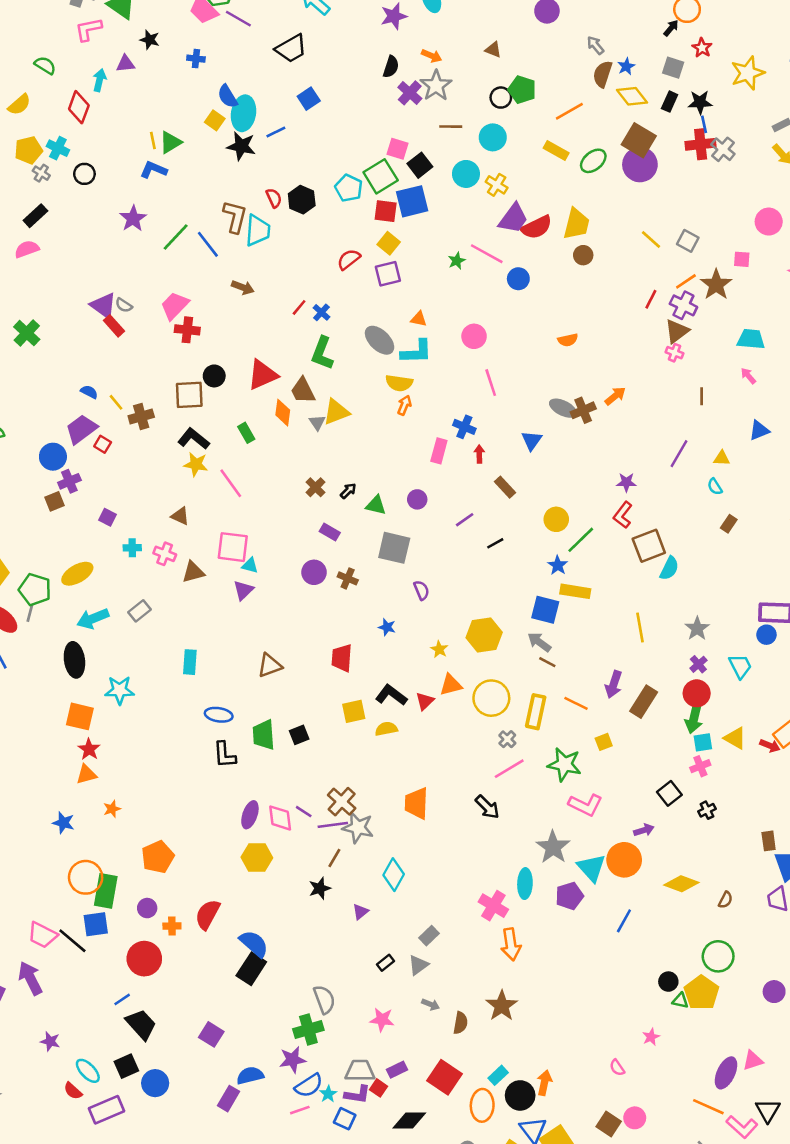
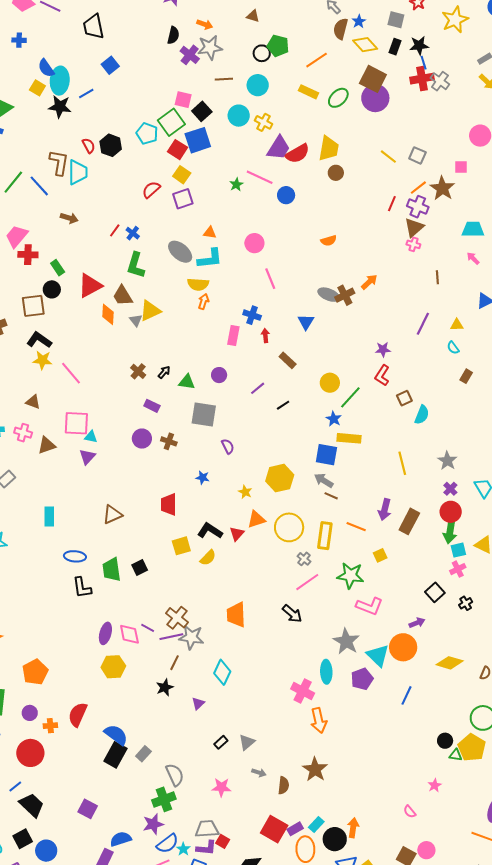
black trapezoid: (291, 48) -> (94, 27), turned 112
gray star: (436, 86) -> (210, 48), turned 30
red square: (386, 211) -> (178, 150), turned 30
green rectangle: (246, 433) -> (58, 268), moved
brown square: (649, 546) -> (404, 398), size x0.6
yellow semicircle: (386, 729) -> (208, 558), turned 150
gray rectangle: (429, 936) -> (143, 754), moved
purple rectangle: (397, 1070) -> (295, 829), moved

